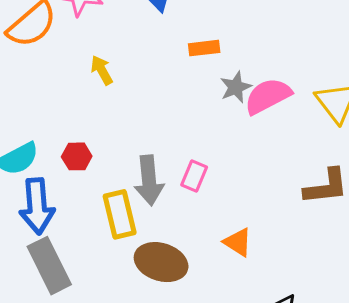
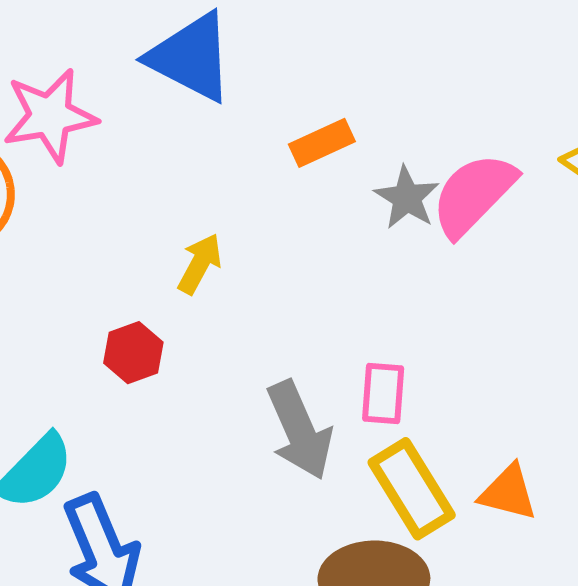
yellow arrow: (102, 70) -> (200, 264), moved, turned 76
red hexagon: (77, 156) -> (133, 353), moved
yellow rectangle: (120, 214) -> (412, 489), moved

